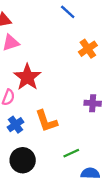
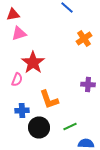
blue cross: (15, 125) -> (22, 110), moved, turned 32
black circle: (23, 160) -> (39, 128), moved

